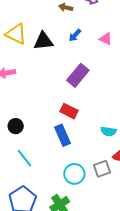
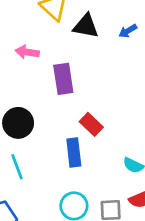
purple rectangle: (78, 75) -> (63, 79), moved, turned -65
black circle: (16, 126) -> (18, 123), size x1.5

